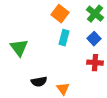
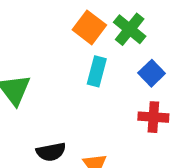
green cross: (95, 14) -> (130, 29), moved

